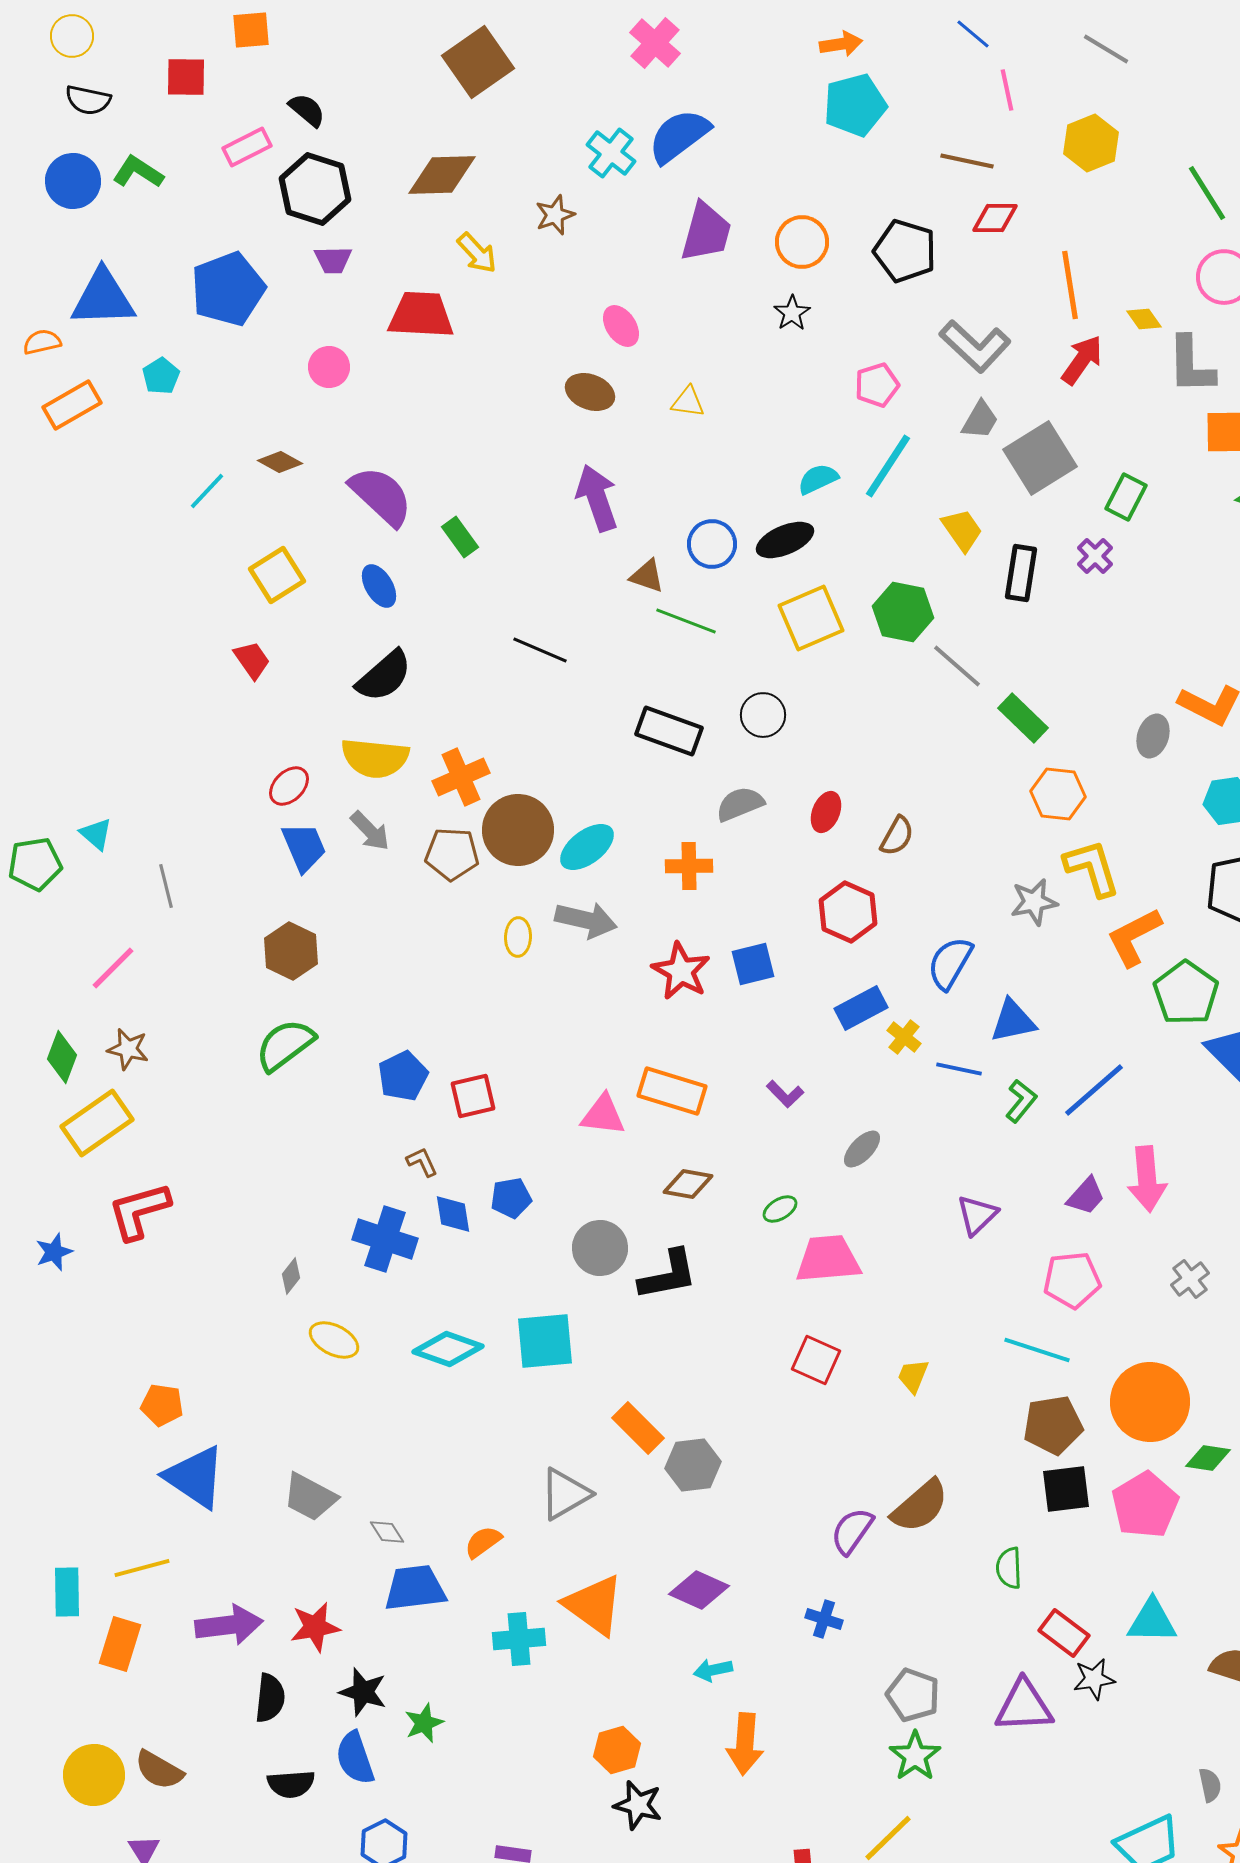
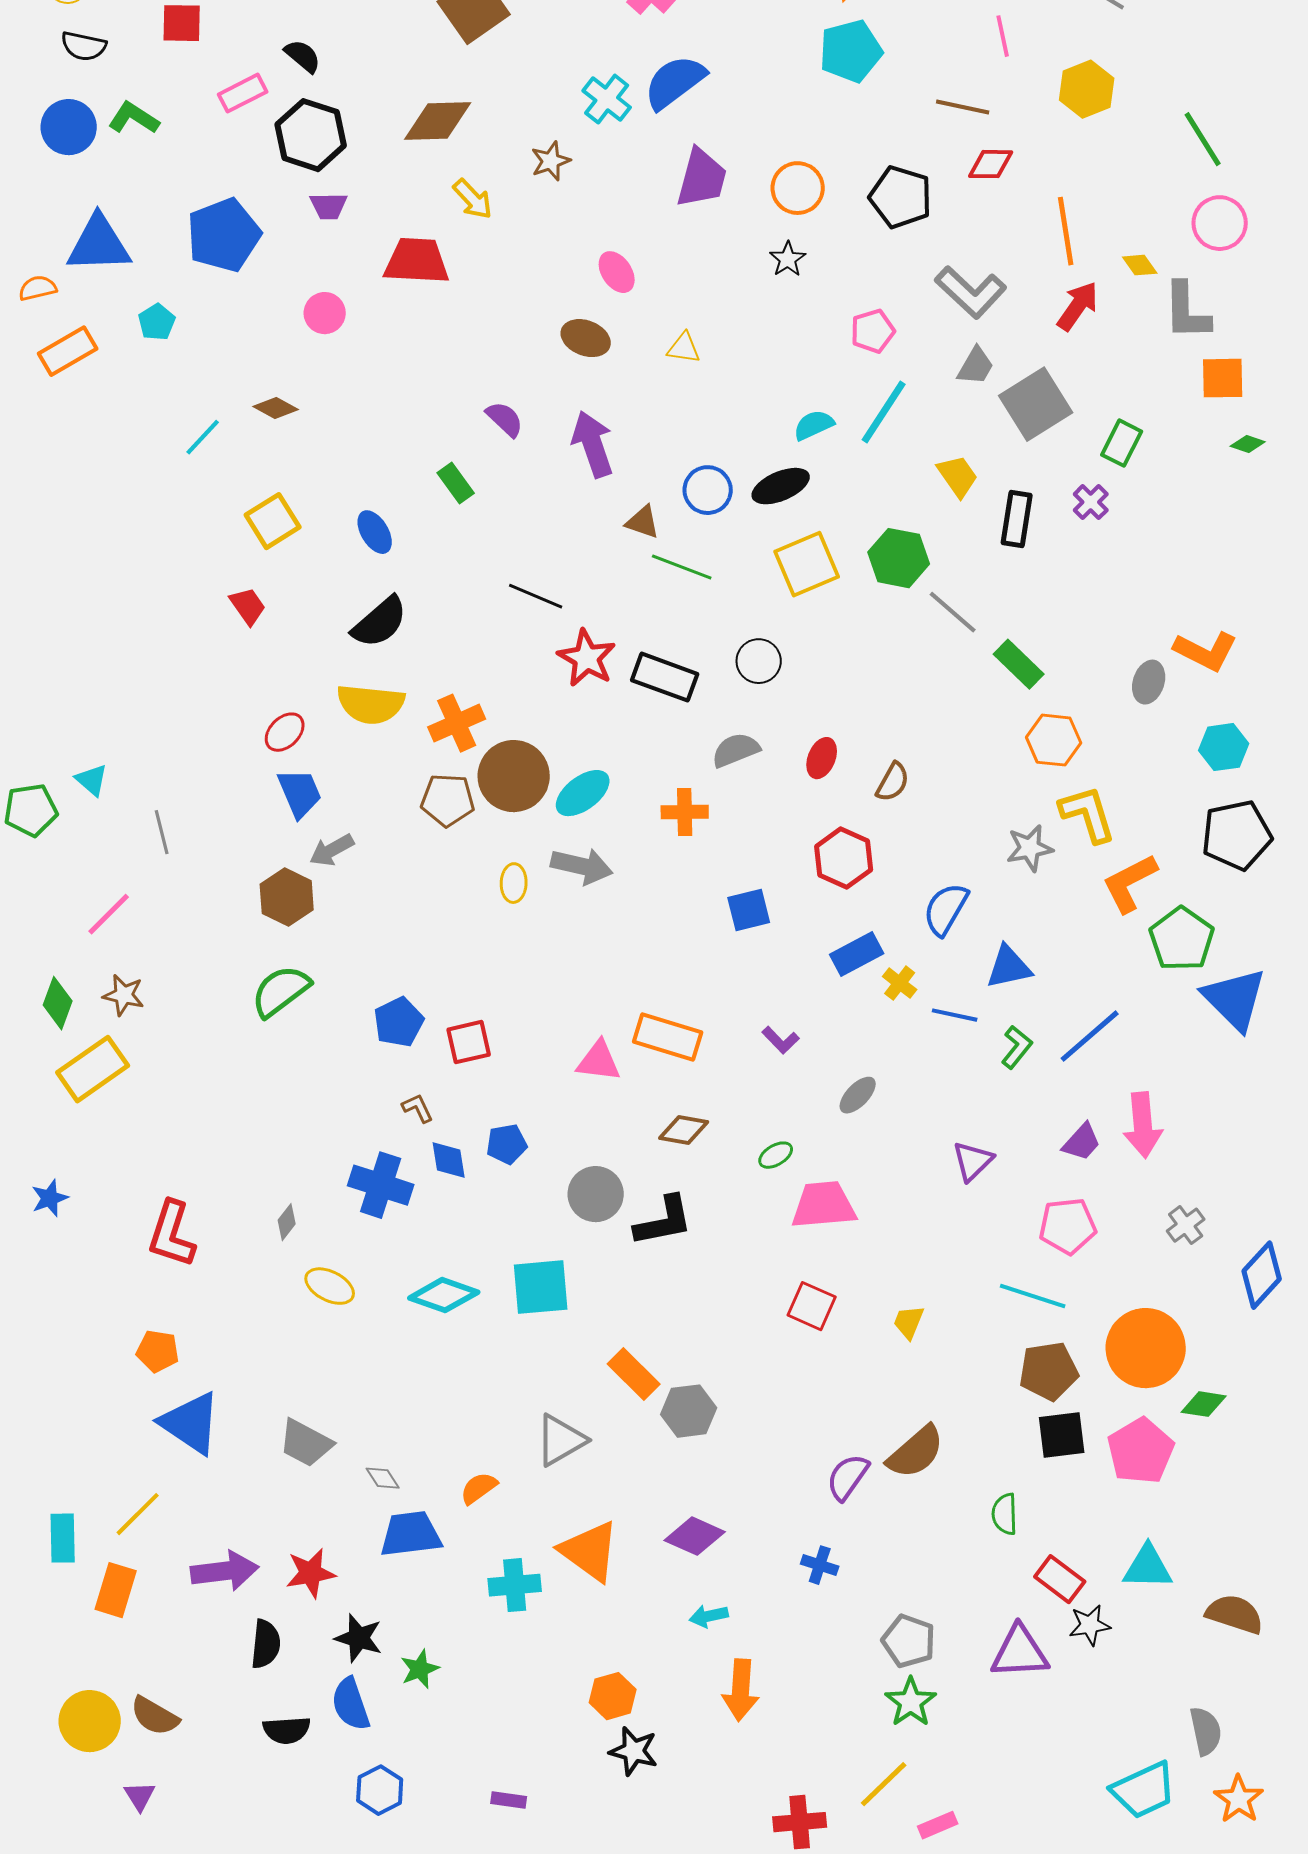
purple semicircle: (381, 496) -> (505, 419), moved, size x0.6
gray arrow: (370, 831) -> (332, 850), moved, turned 105
red star: (681, 971) -> (587, 658), moved
red L-shape: (139, 1211) -> (172, 1234), moved, turned -56
yellow line: (142, 1568) -> (138, 1514), turned -30
gray semicircle: (1210, 1785) -> (1206, 1731), size x1.4

